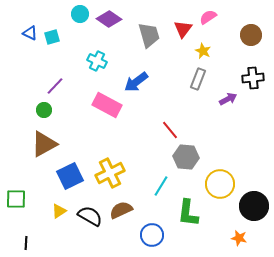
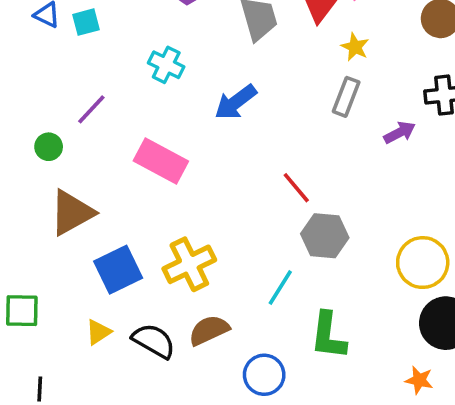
pink rectangle: (107, 105) -> (161, 161), moved
green circle: (44, 110) -> (49, 147), moved
yellow circle: (220, 184) -> (423, 263), moved

